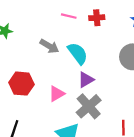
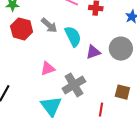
purple triangle: (86, 80) -> (93, 52), moved
red hexagon: (21, 84) -> (22, 29), moved

